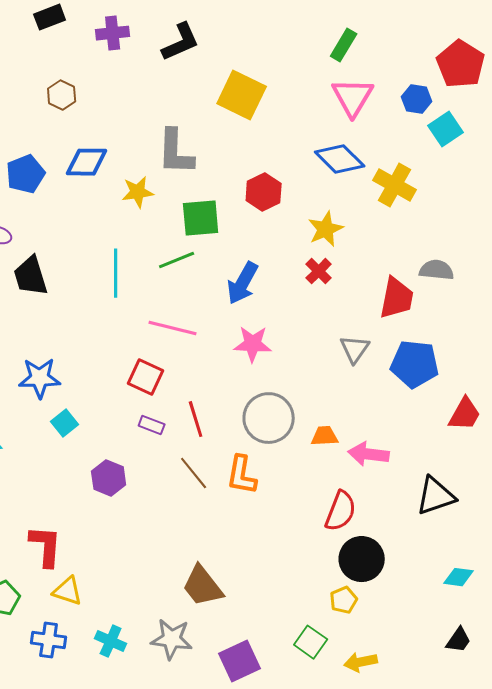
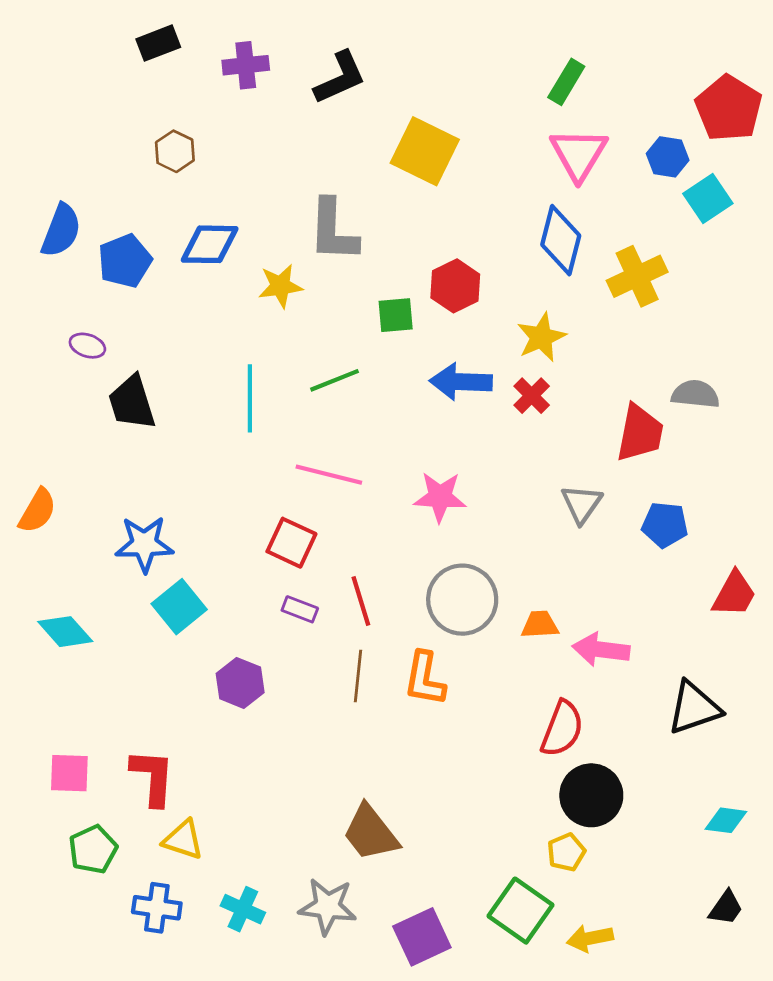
blue diamond: (340, 159) -> (561, 240), turned 60
yellow cross: (395, 185) -> (637, 276), turned 36
green square: (201, 218) -> (396, 315), moved, size x0.7
blue arrow: (243, 283) -> (461, 382), moved, turned 63
blue pentagon: (415, 364) -> (665, 525), size x0.7
cyan square: (65, 423) -> (179, 607), size x1.4
brown line: (194, 473) -> (358, 676), turned 45
green square: (311, 642) -> (520, 911), size x1.4

